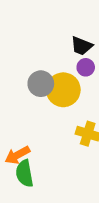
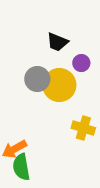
black trapezoid: (82, 46) -> (57, 42), moved

